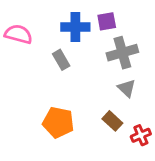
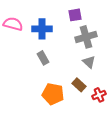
blue cross: (75, 27) -> (42, 29), moved
gray rectangle: (61, 60) -> (43, 58), moved
orange pentagon: (58, 122) -> (53, 94), moved

